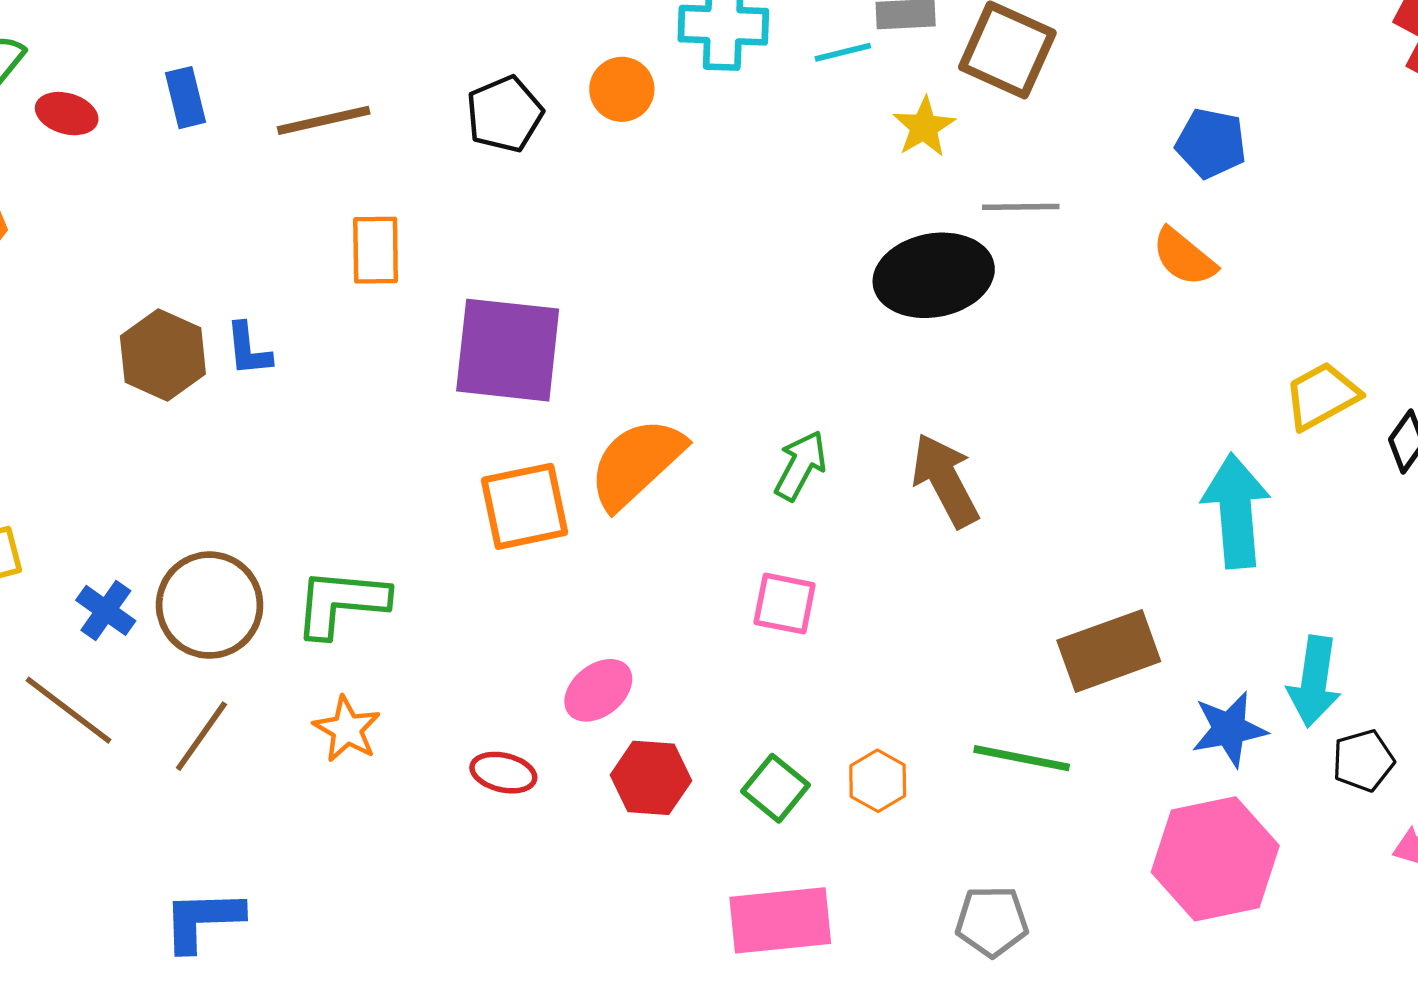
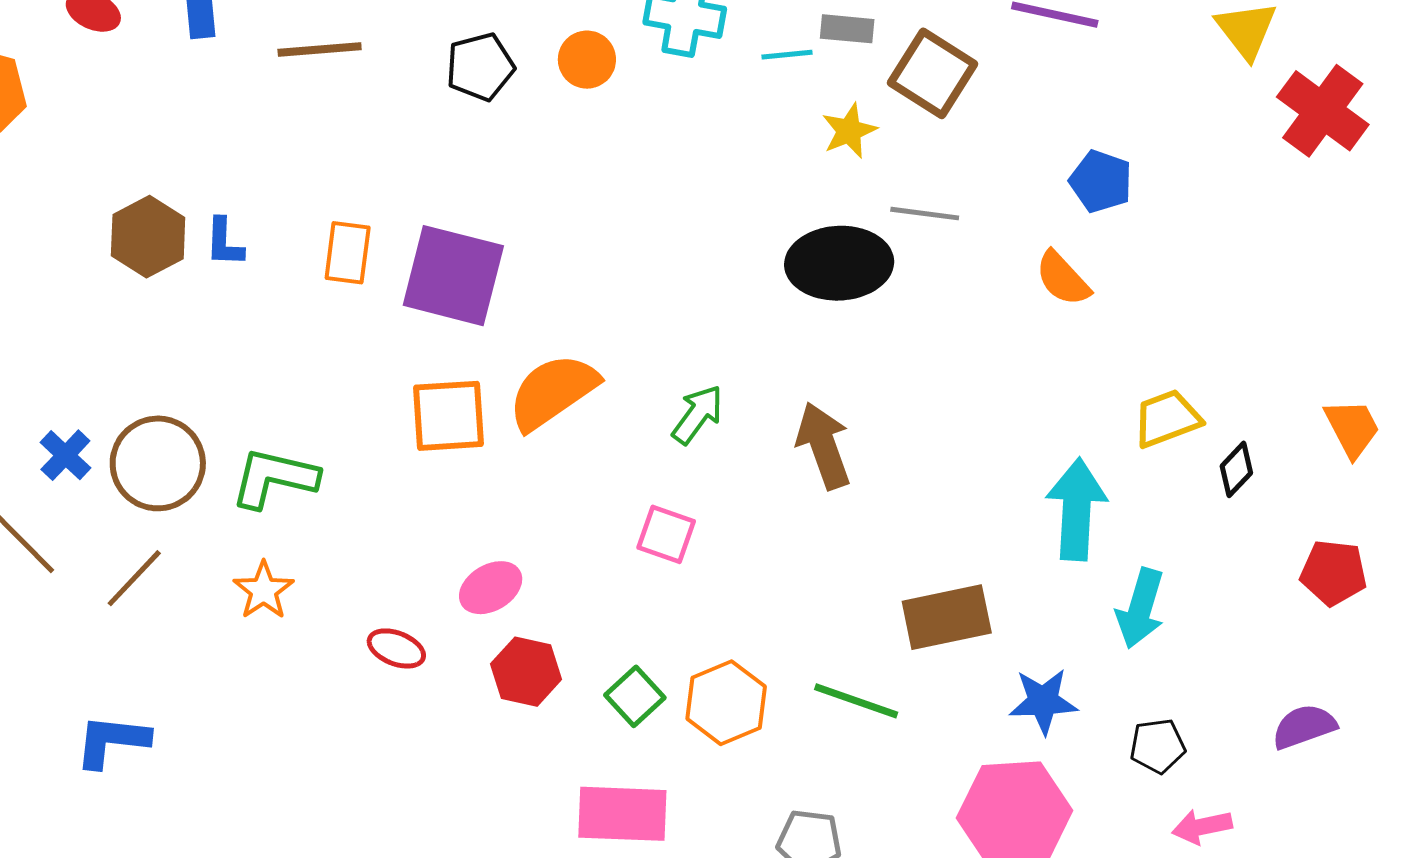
orange rectangle: (376, 250) -> (348, 253), moved
cyan arrow: (1314, 681) -> (1140, 608), moved
orange hexagon: (878, 781) -> (726, 703), size x1.5

